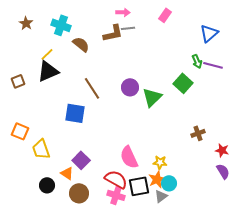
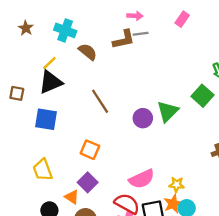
brown square: (18, 81) -> (17, 93), turned 32
purple circle: (130, 87) -> (143, 118), moved
blue square: (75, 113) -> (46, 119), moved
orange square: (20, 131) -> (90, 150), moved
pink semicircle: (129, 157) -> (142, 179), turned -90

